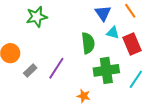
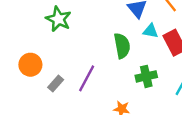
green star: (37, 17) -> (58, 19), turned -30
green cross: (106, 70) -> (146, 76), size x0.7

